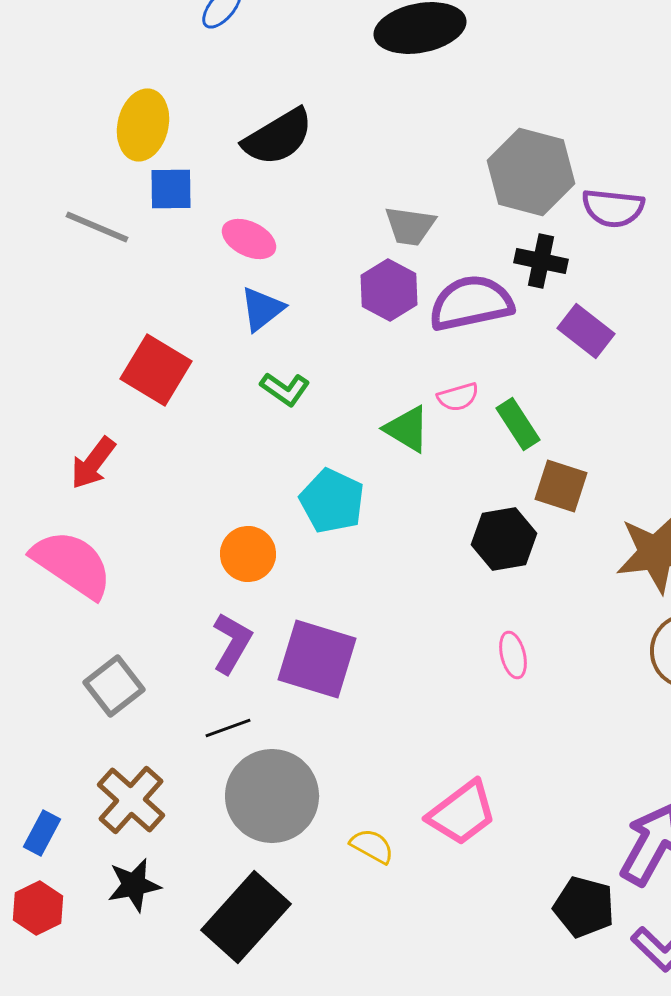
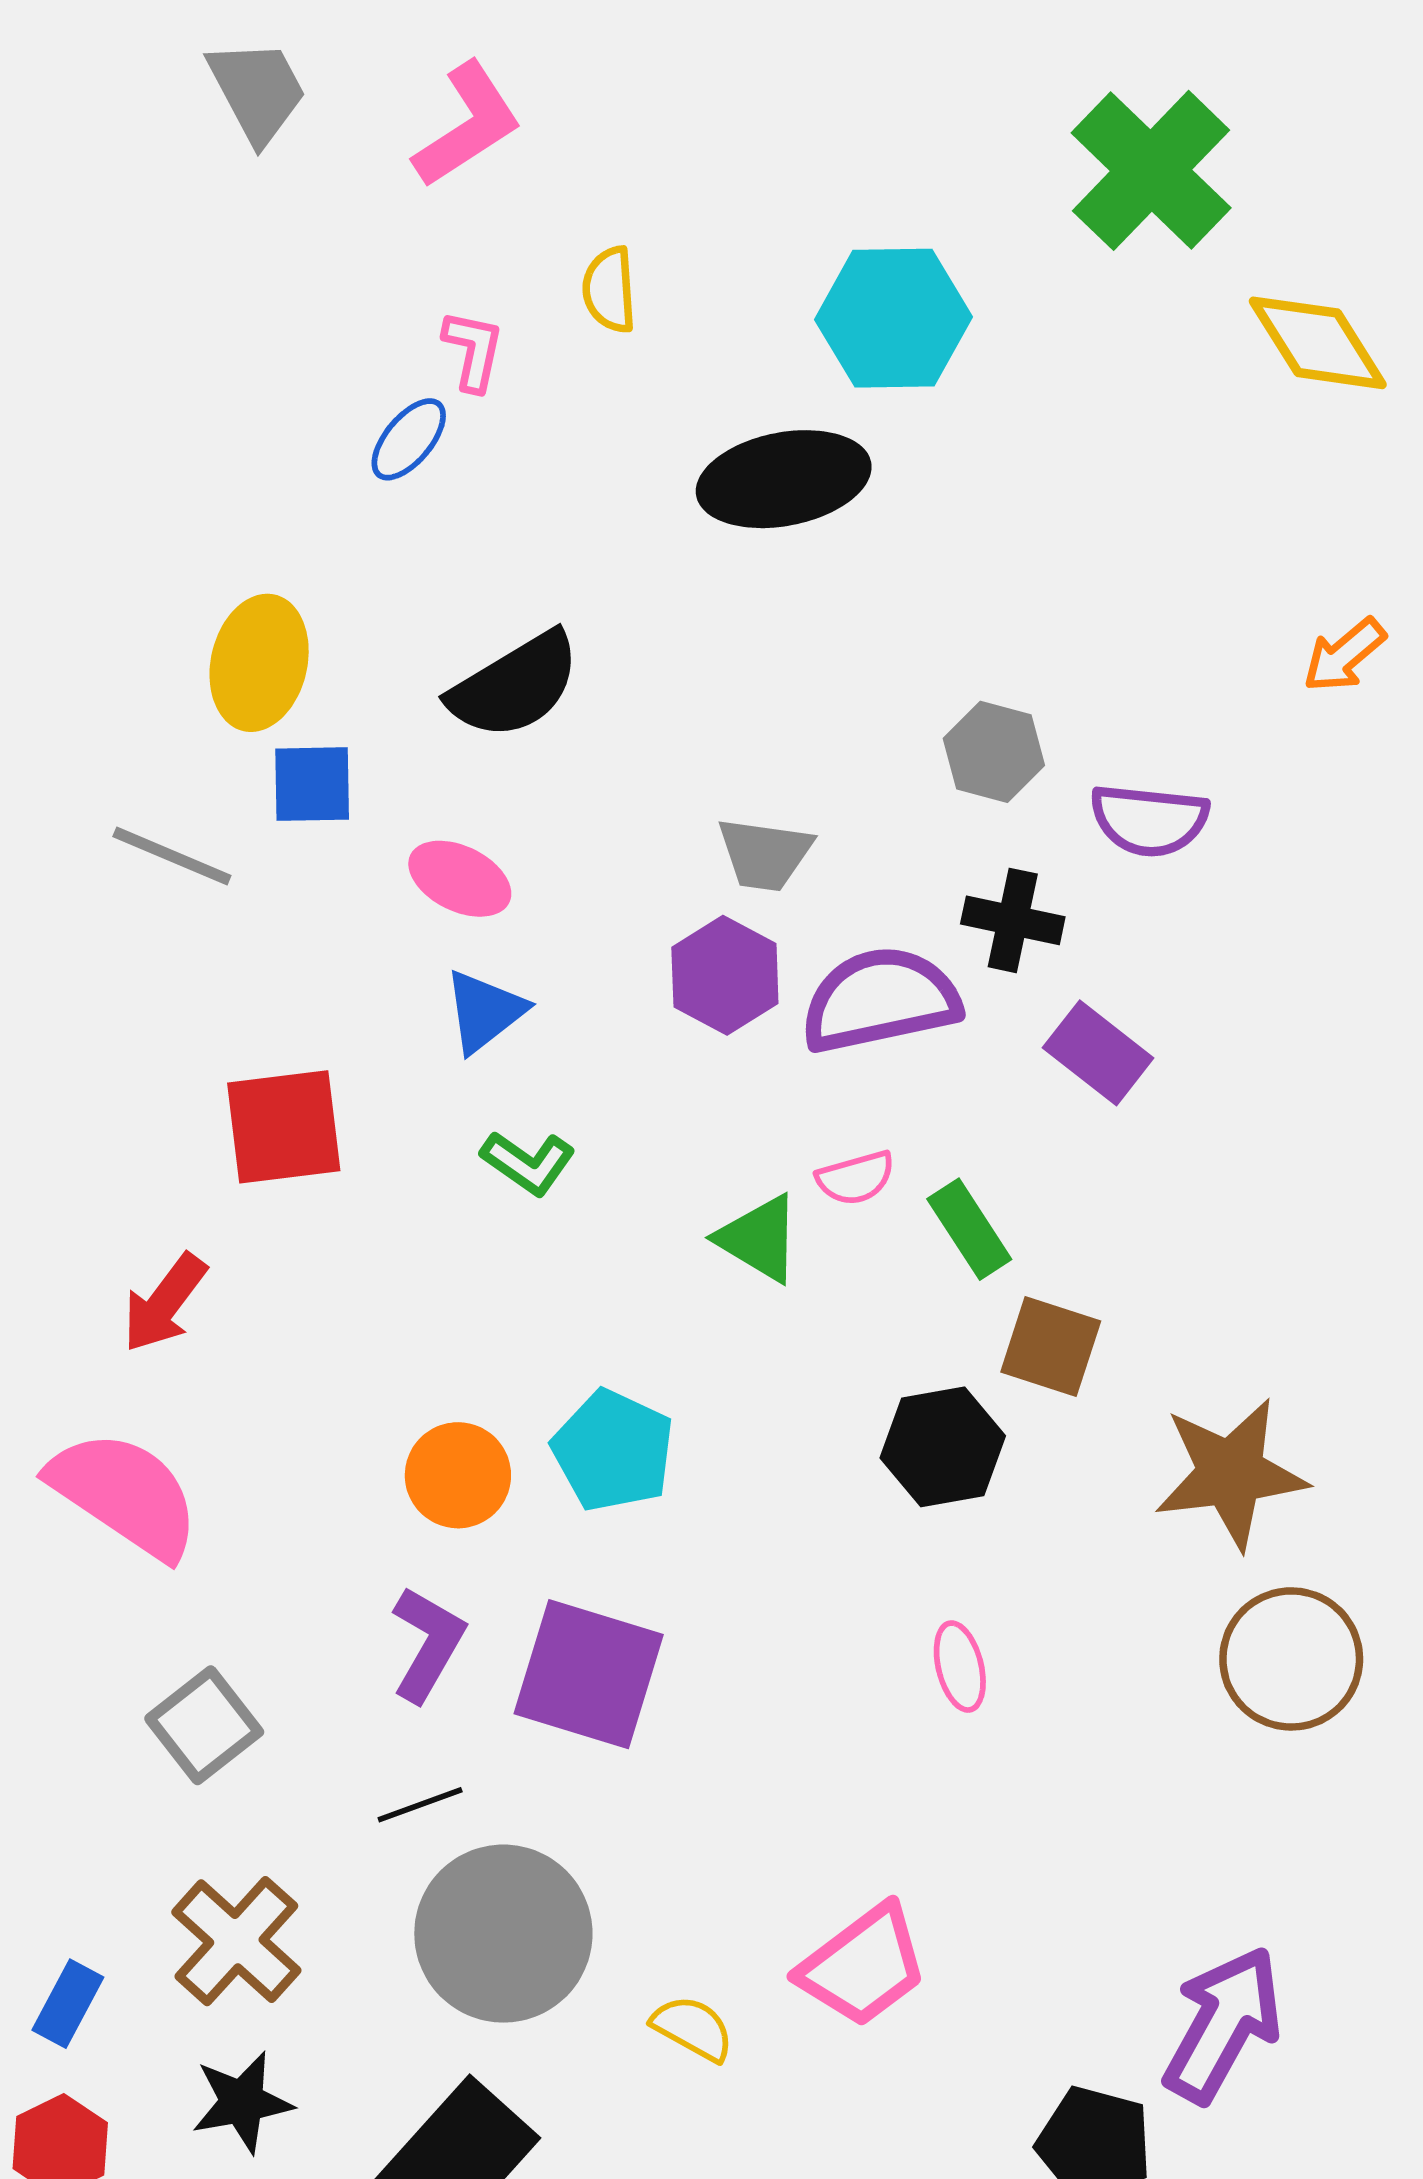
gray hexagon: (531, 172) -> (994, 752), size x0.6
red square: (156, 370) -> (284, 1127), turned -38
cyan pentagon: (332, 501) -> (613, 1451), moved

